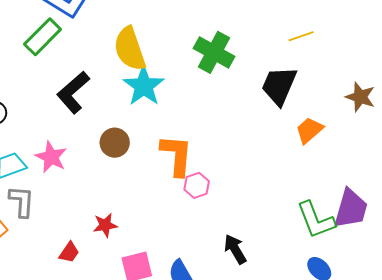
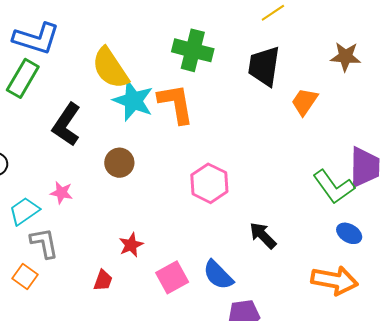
orange L-shape: (177, 155) -> (176, 104), moved
pink star: (51, 157) -> (61, 193), size x0.7
pink hexagon: (197, 185) -> (209, 183), size x1.5

